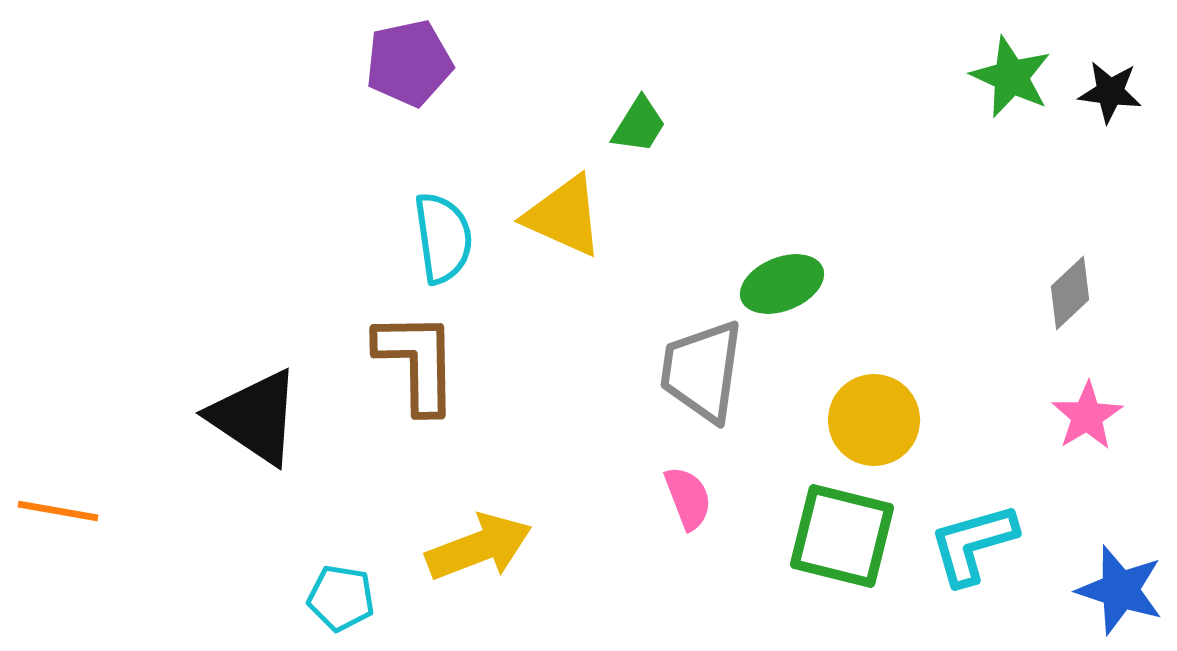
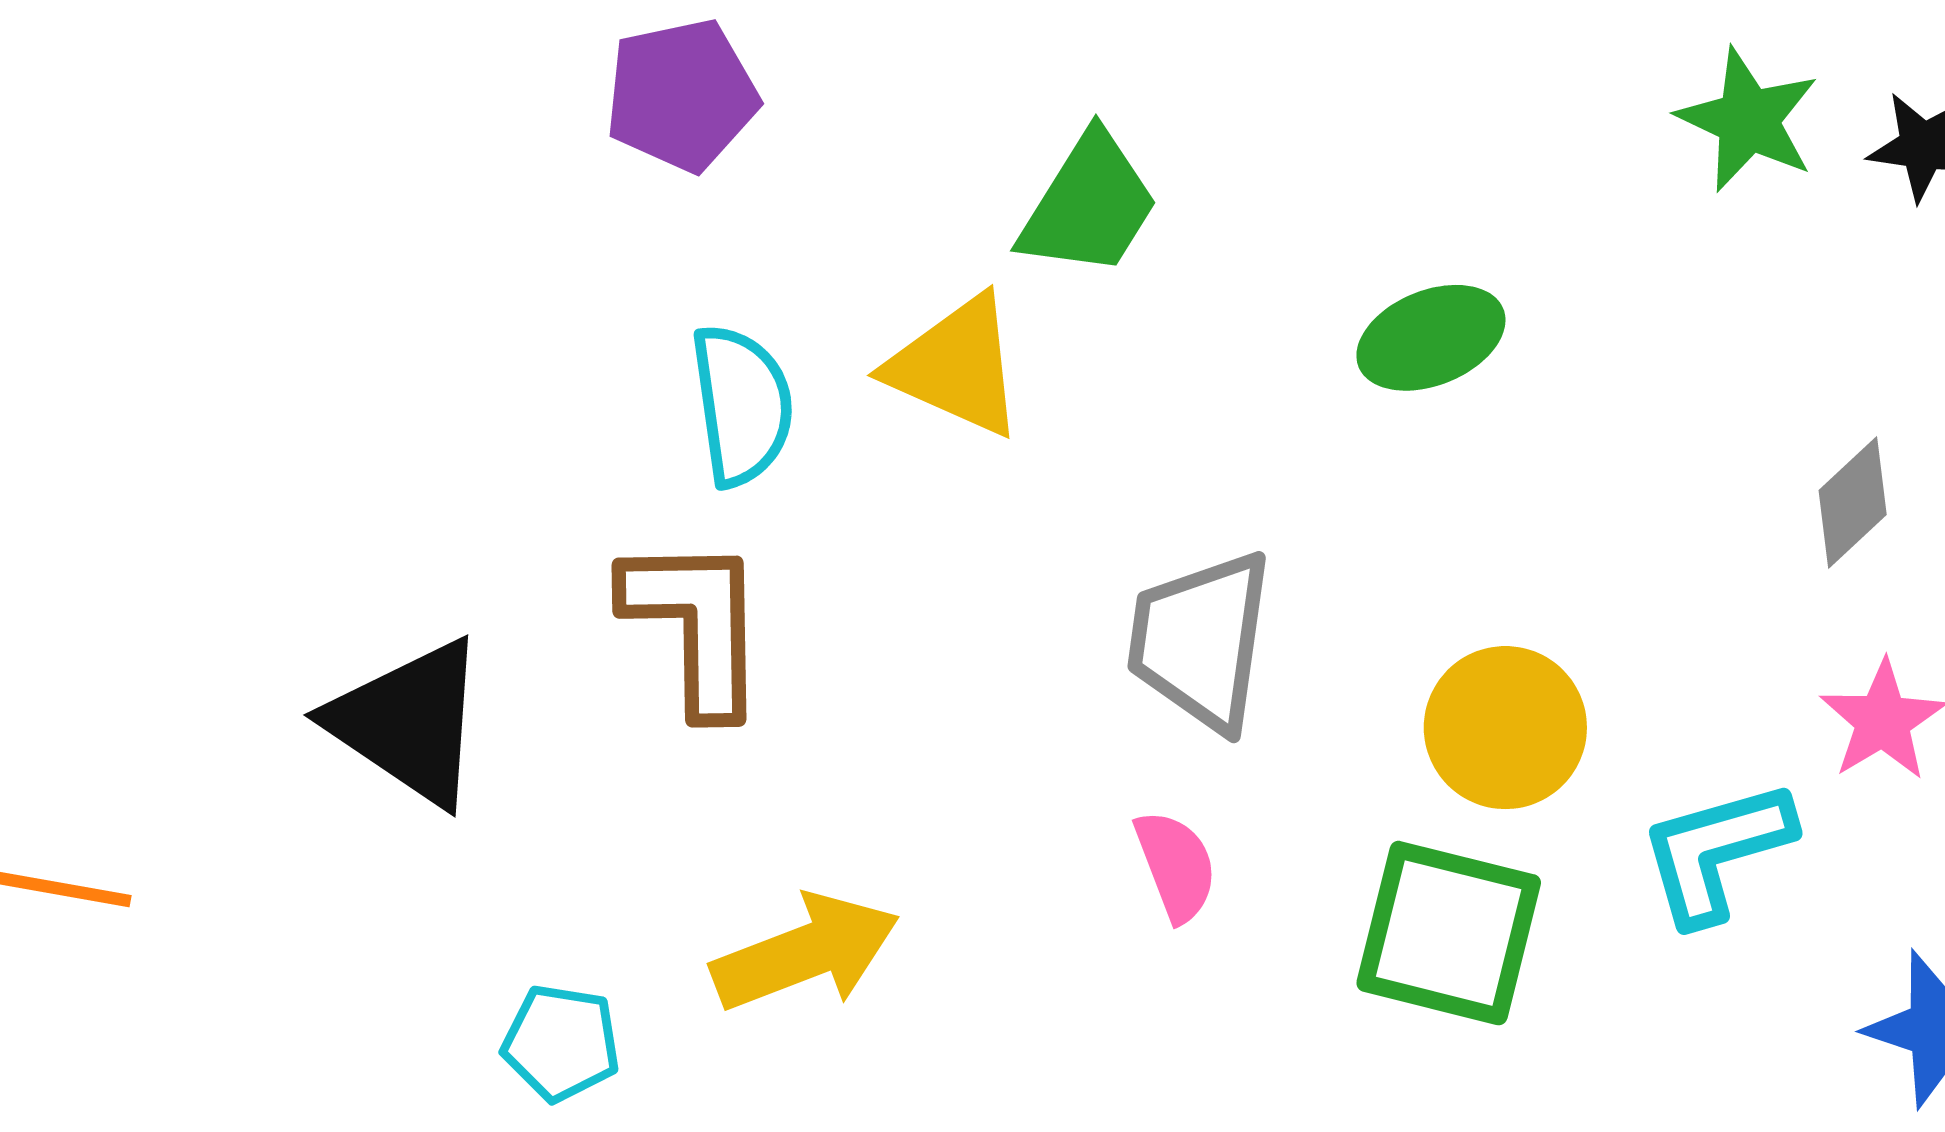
green trapezoid: (639, 125) -> (1089, 205), size x1.5
green ellipse: (782, 284) -> (1431, 338), moved
cyan L-shape: (973, 544) -> (1716, 852), moved

